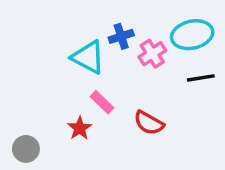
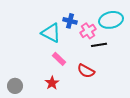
blue cross: (121, 36) -> (70, 21), turned 32
black line: (201, 78) -> (99, 45), moved
red star: (80, 128) -> (52, 83), moved

